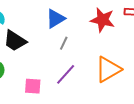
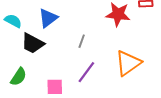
blue triangle: (55, 19) -> (48, 18), moved

